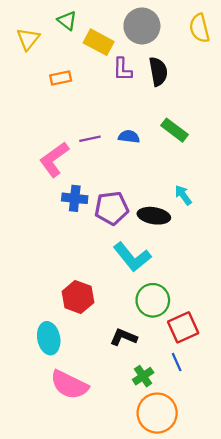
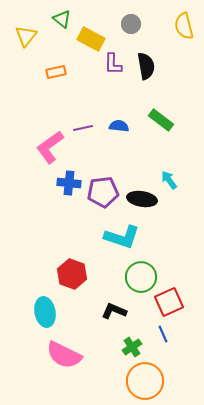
gray circle: (142, 26) -> (131, 24), size x0.6
cyan L-shape: (132, 257) -> (122, 237), turned -33

